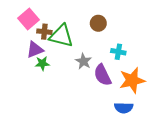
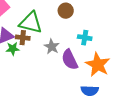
brown cross: (44, 32) -> (23, 38), moved
orange star: (132, 80) -> (98, 65), turned -30

